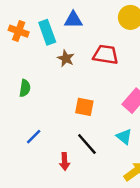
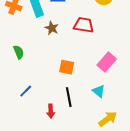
green semicircle: (25, 88) -> (19, 52), turned -32
black line: (87, 144) -> (69, 97), turned 30

